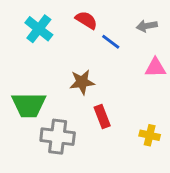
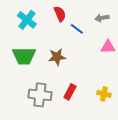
red semicircle: (86, 20) -> (60, 14), turned 35
green trapezoid: (29, 105) -> (24, 56), moved
red rectangle: (102, 117) -> (70, 92), moved, turned 49

